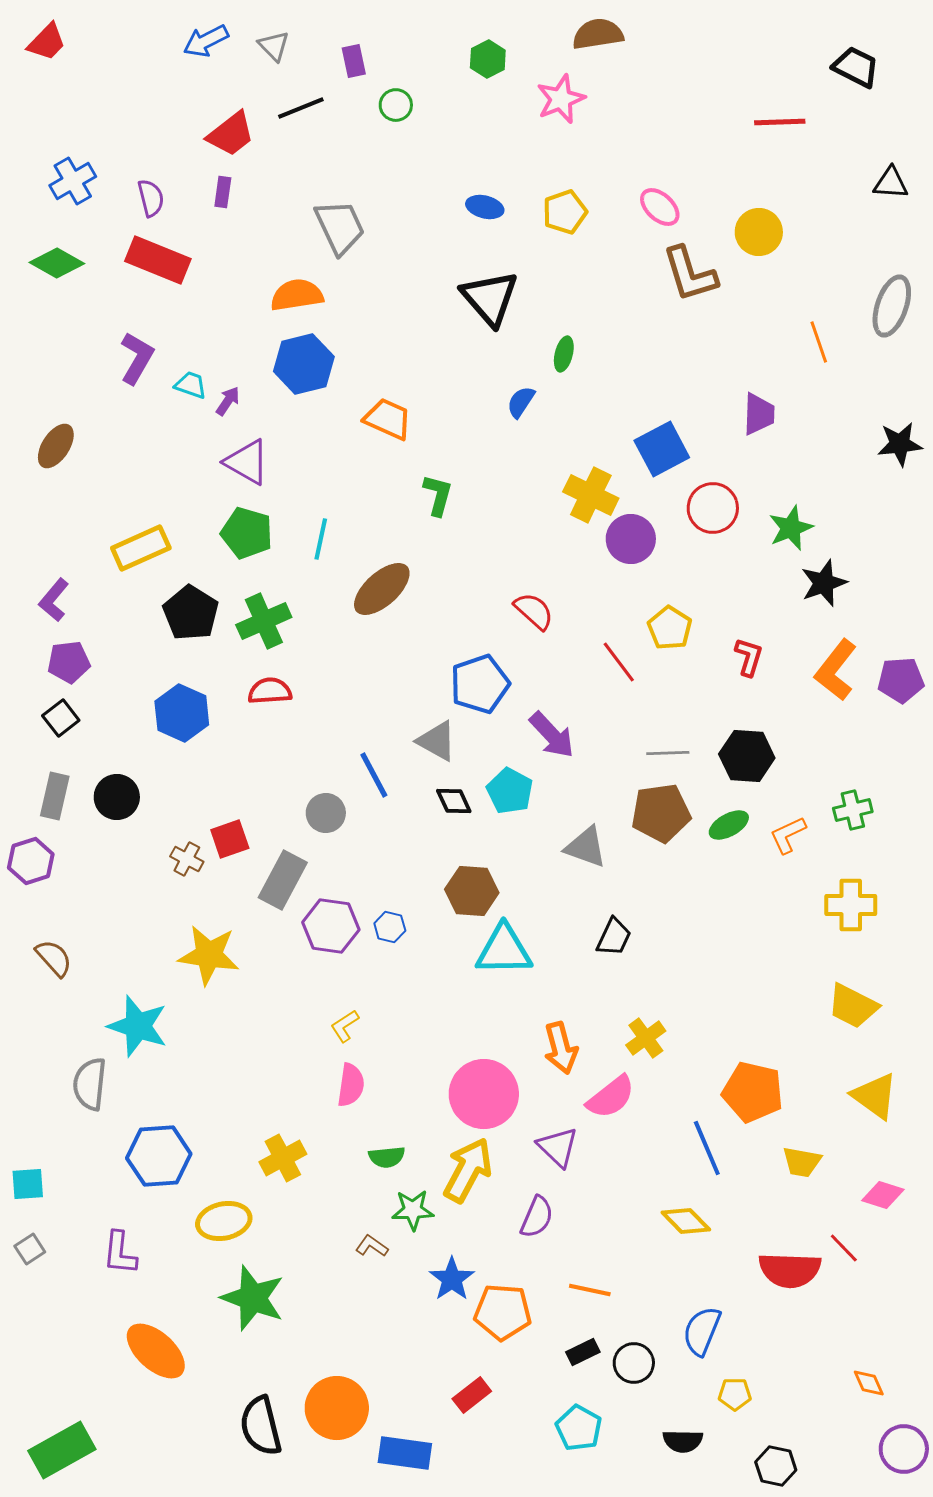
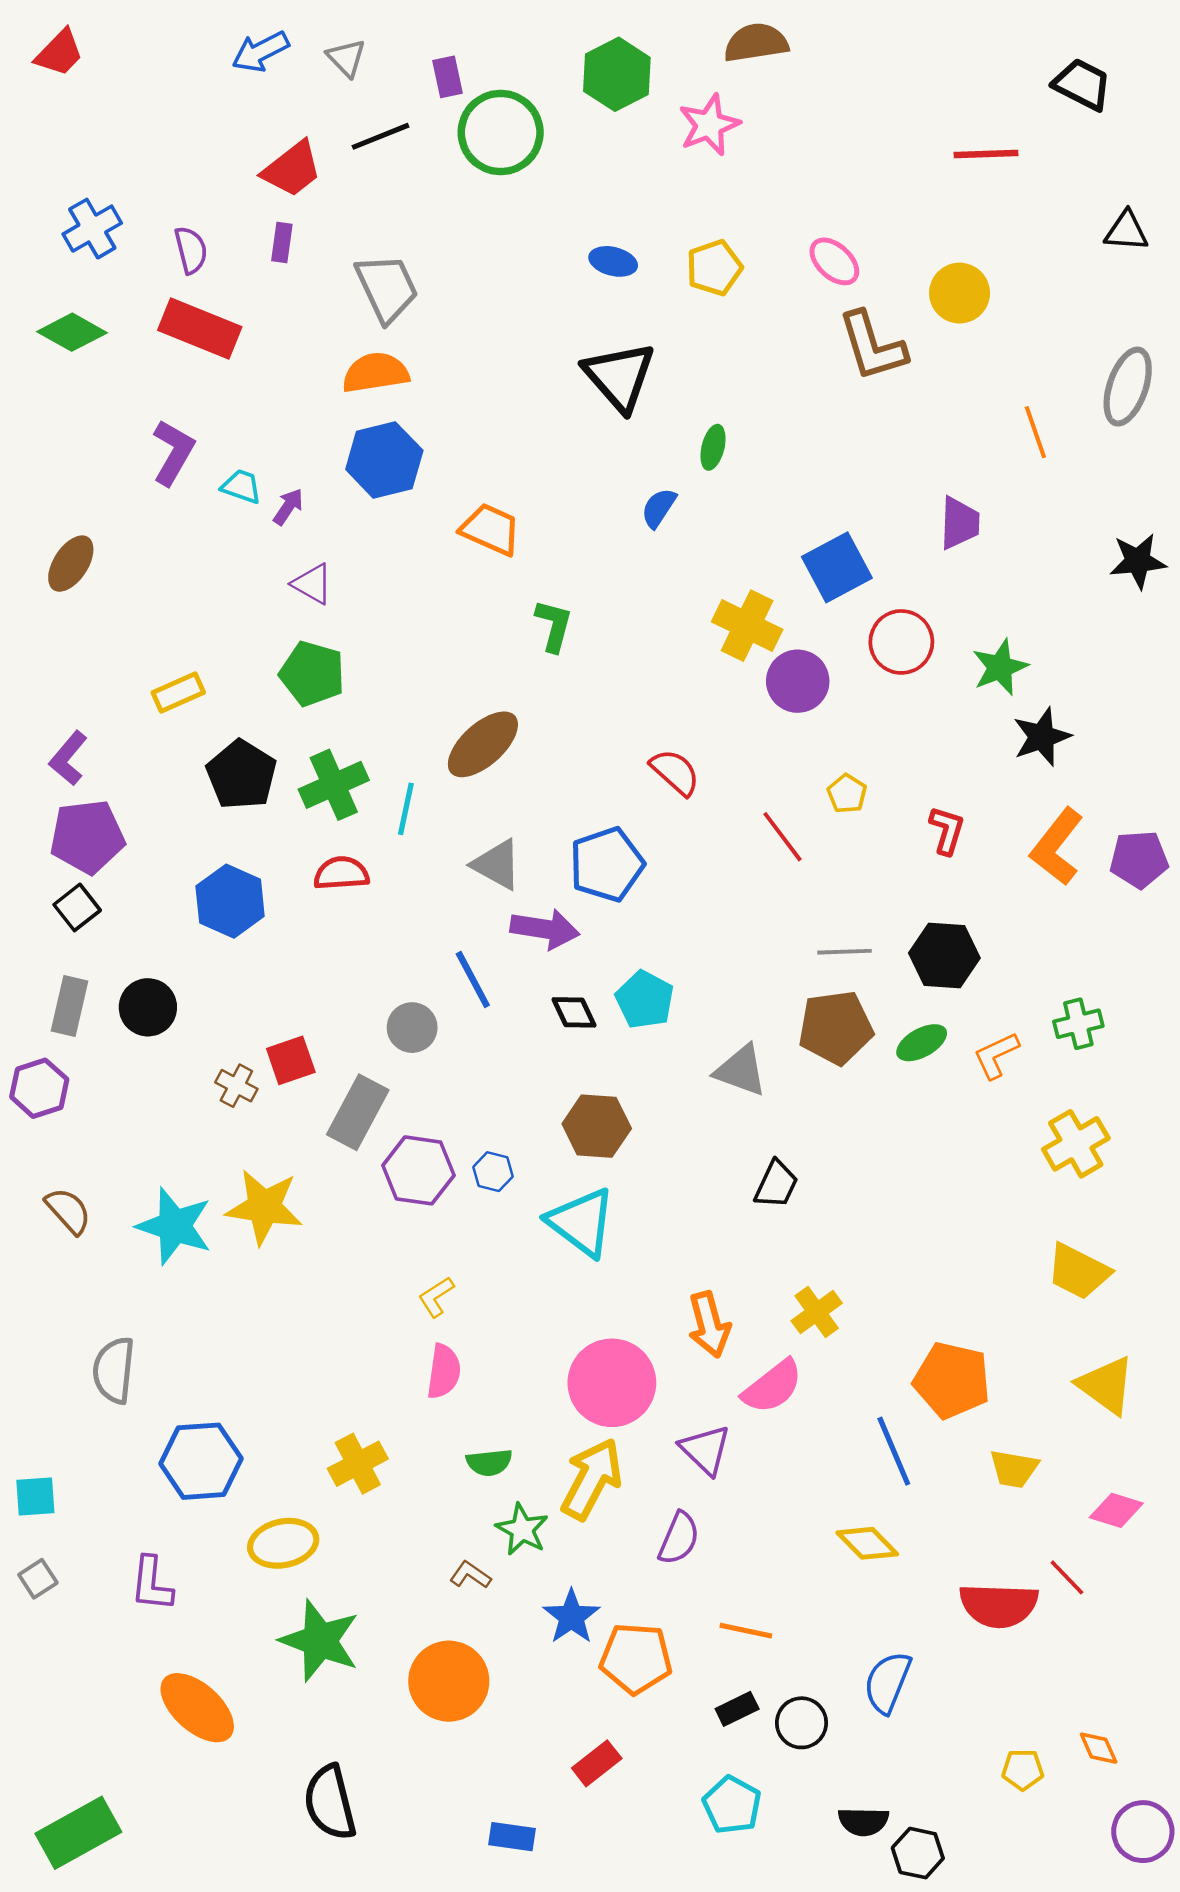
green hexagon: (488, 59) -> (617, 74), size x1.5
green circle: (396, 105) -> (501, 132), size x2.0
gray trapezoid: (340, 227) -> (387, 288), moved
purple triangle: (247, 462) -> (312, 584), size x0.7
cyan line: (321, 539) -> (406, 809), moved
yellow rectangle: (141, 548) -> (178, 693), size x0.7
yellow pentagon: (670, 628) -> (847, 794), size x0.7
purple pentagon: (69, 662) -> (87, 837), size x1.4
purple arrow: (552, 735) -> (545, 929), moved, turned -38
gray triangle: (437, 741) -> (497, 864), moved
yellow cross: (851, 905) -> (1076, 1144), turned -30
cyan triangle: (504, 950) -> (582, 1222), moved, turned 38
cyan star: (138, 1026) -> (174, 1226), moved
green star: (413, 1210) -> (522, 1529), turned 30
yellow pentagon: (735, 1394) -> (1023, 1770), moved
orange circle: (337, 1408) -> (449, 1681), moved
blue rectangle: (405, 1453) -> (512, 1837), size x0.7
black hexagon: (776, 1466) -> (918, 1853), moved

